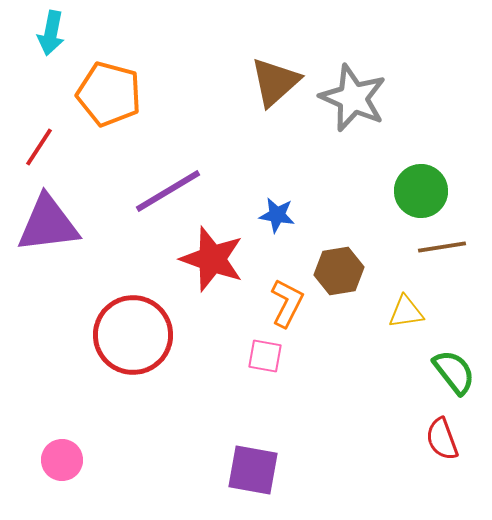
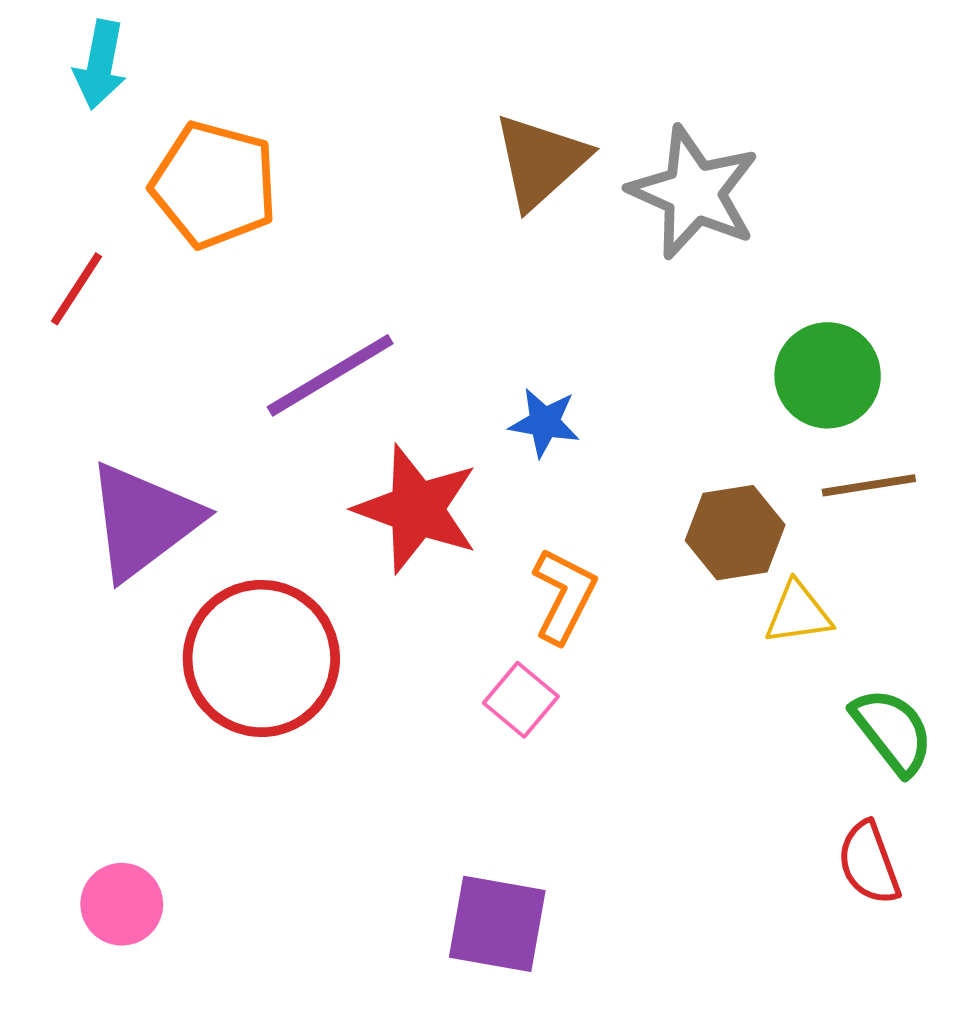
purple triangle: (48, 224) -> (143, 521), moved, turned -30
brown hexagon: (339, 271) -> (735, 533), moved
pink square: (265, 356) -> (521, 700), turned 30

